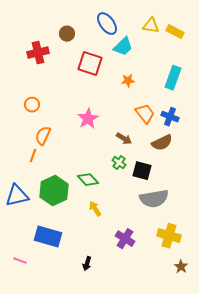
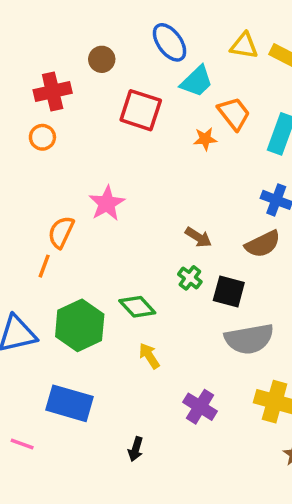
orange circle: (32, 105) -> (42, 137), moved
orange trapezoid: (145, 114) -> (234, 114), moved
pink star: (88, 119) -> (107, 203), moved

